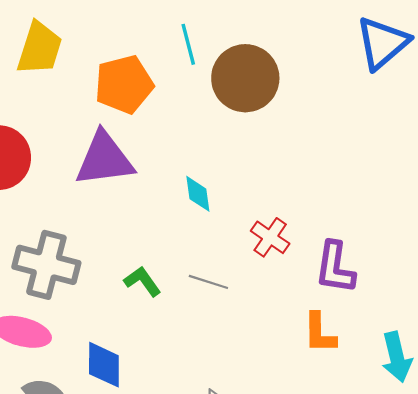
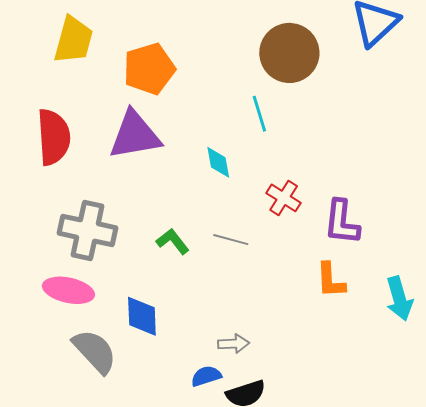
cyan line: (188, 44) -> (259, 114), moved
brown circle: (245, 78) -> (289, 53), moved

